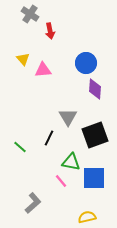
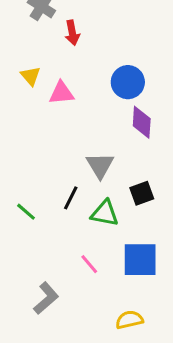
black square: (95, 135) -> (142, 193), size x0.6
green triangle: (71, 162) -> (105, 213), moved

